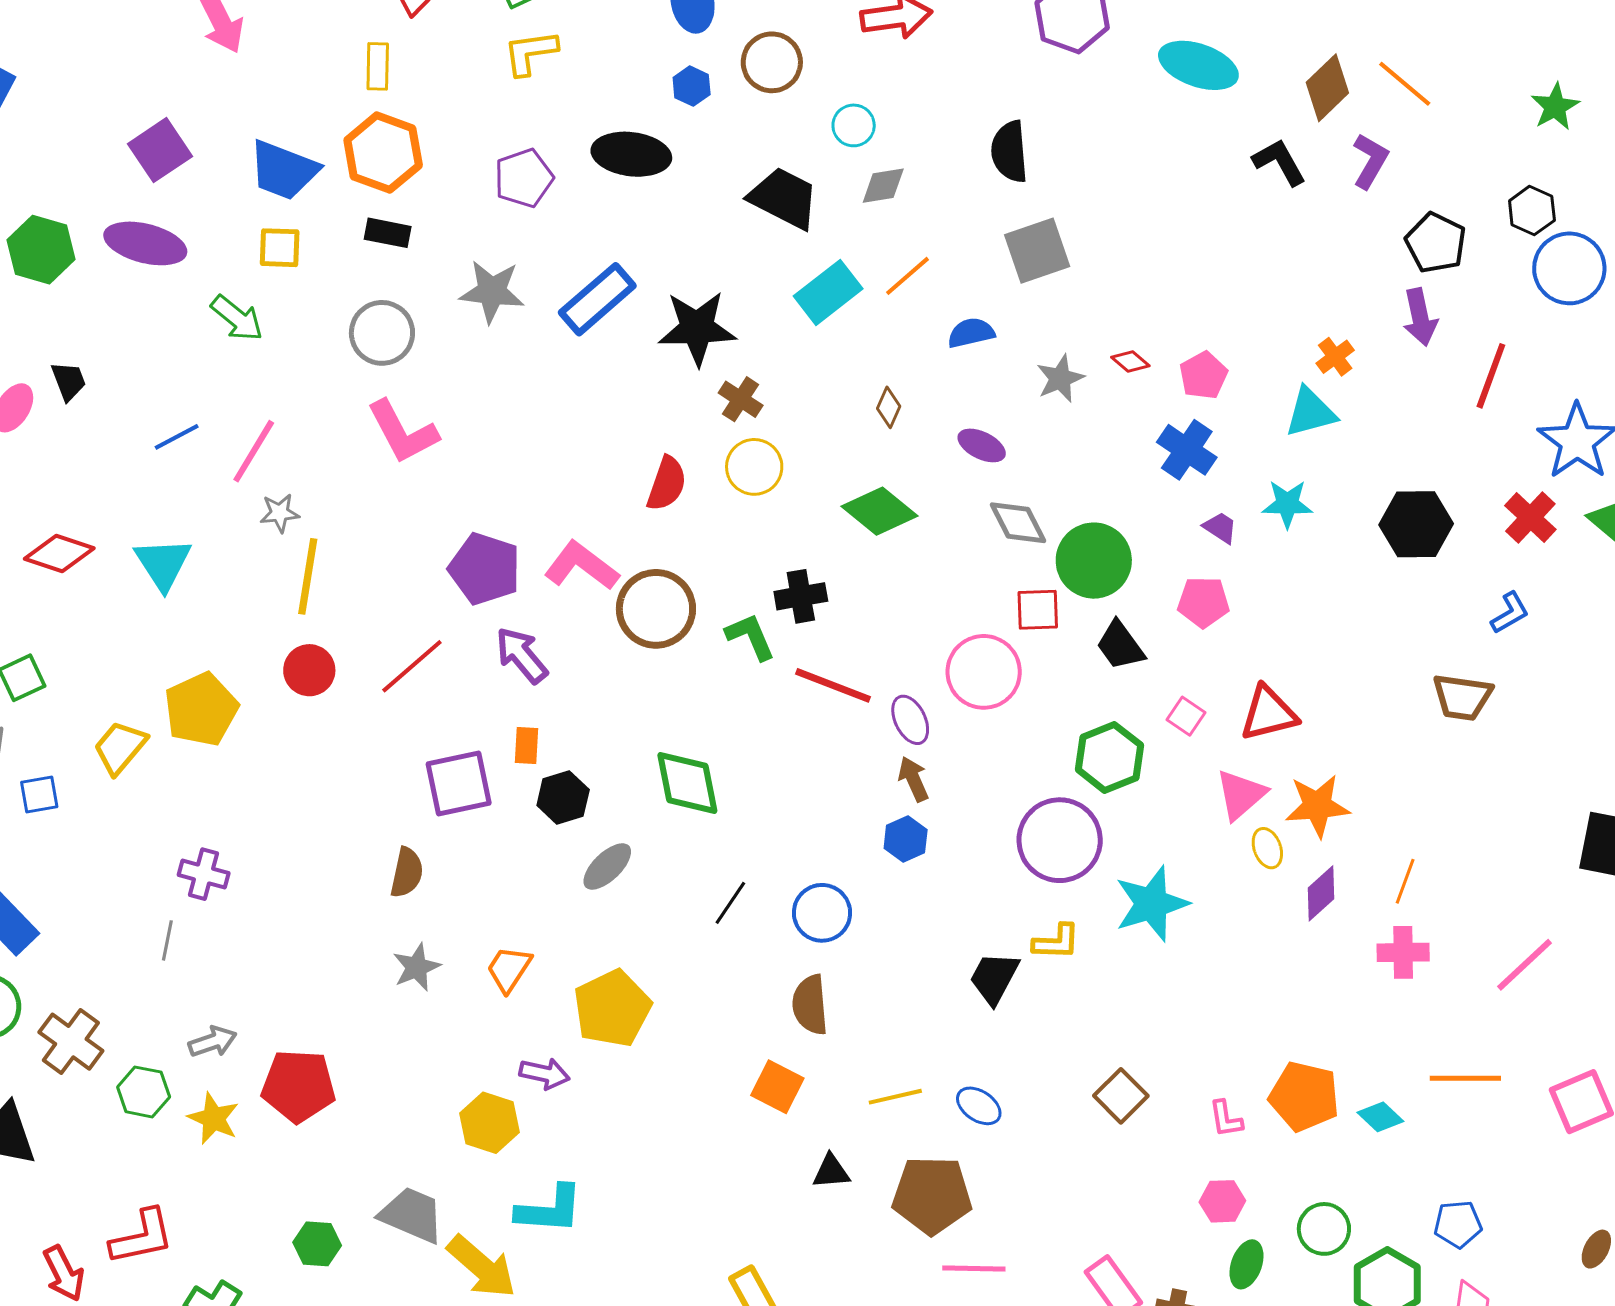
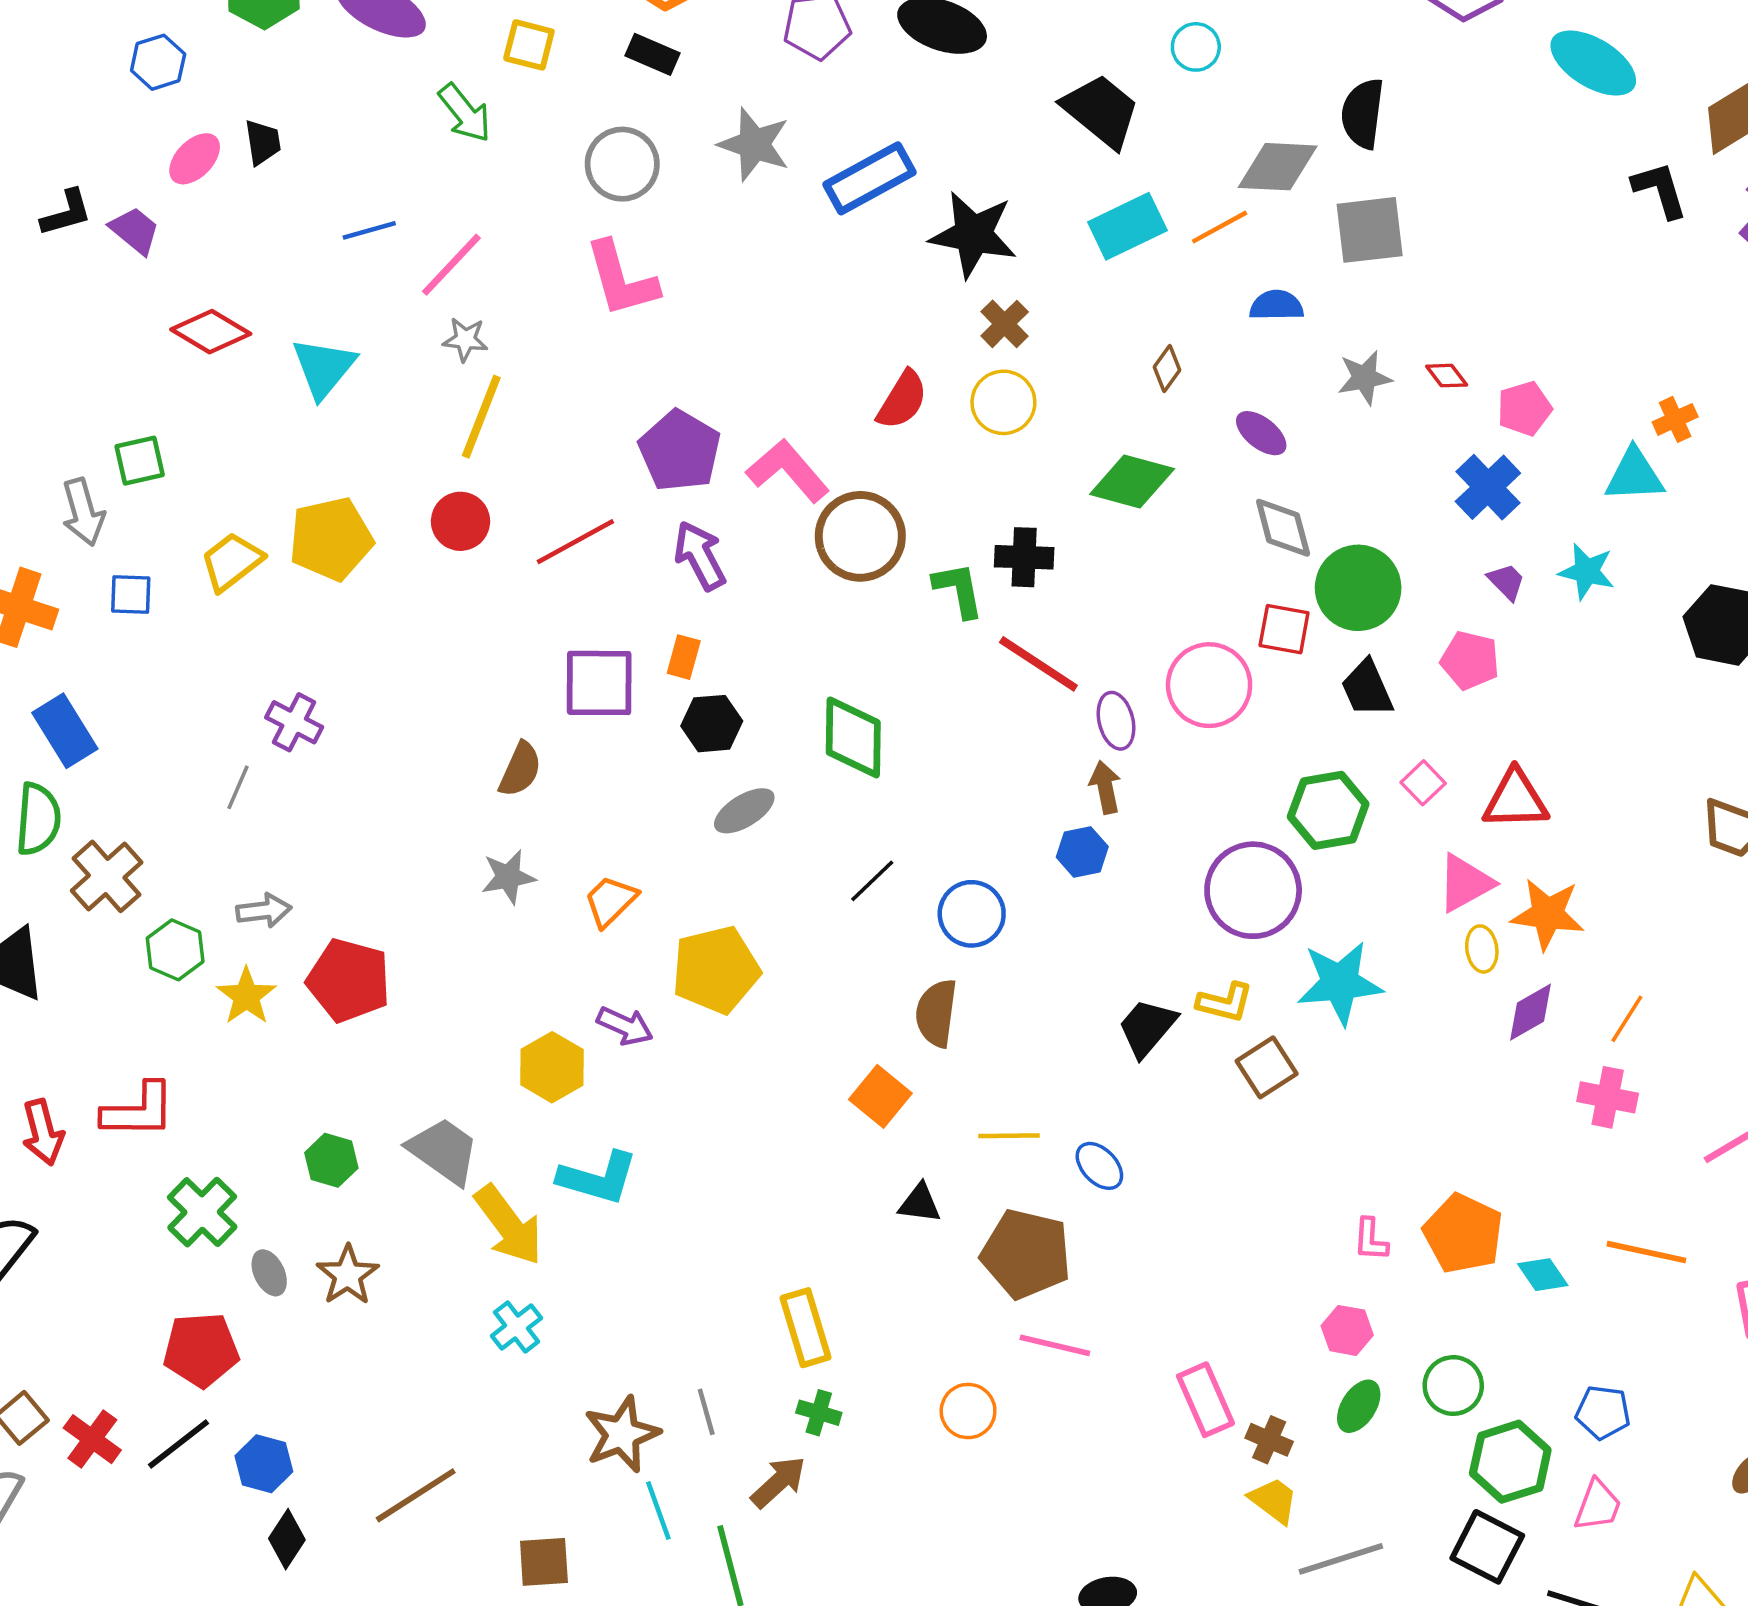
gray diamond: (883, 186) -> (1278, 167), moved, size x1.5
green diamond: (880, 511) -> (1132, 481), turned -36
brown square: (1121, 1096) -> (1267, 1067), moved

